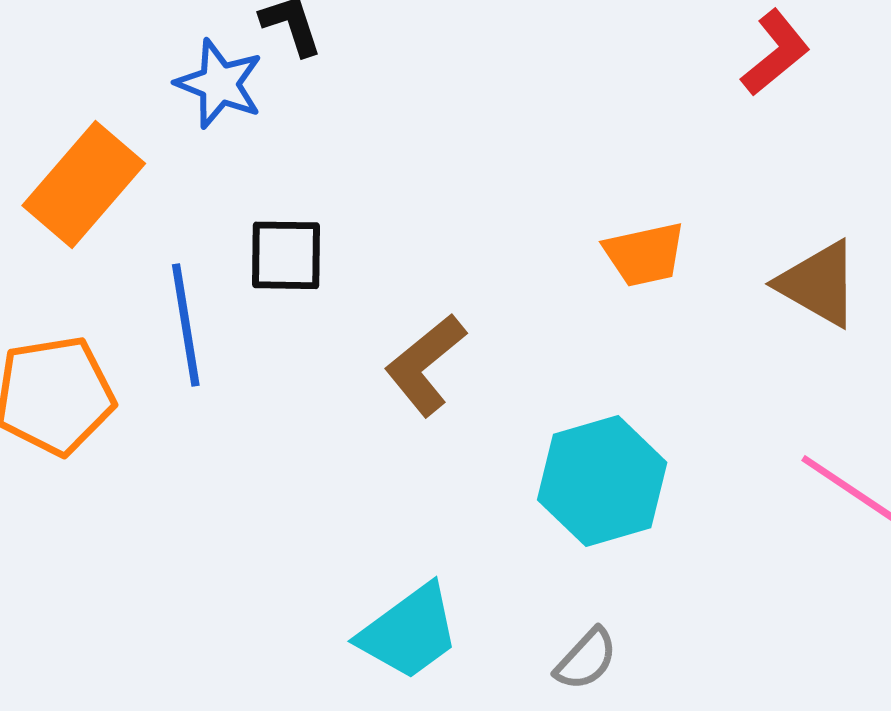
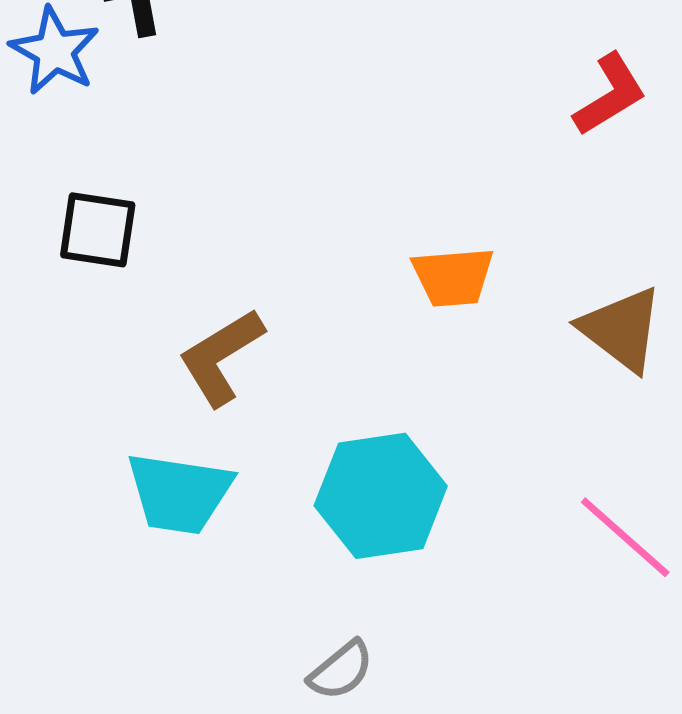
cyan trapezoid: (409, 632) -> (179, 493), moved, turned 37

